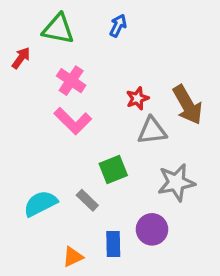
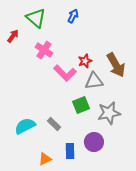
green triangle: (58, 29) -> (36, 18), turned 30
pink L-shape: (73, 121) -> (65, 73), moved
green square: (113, 170) -> (81, 105), moved

